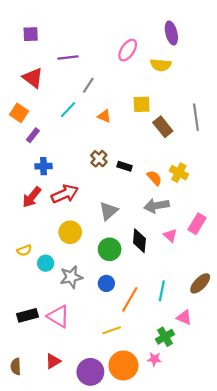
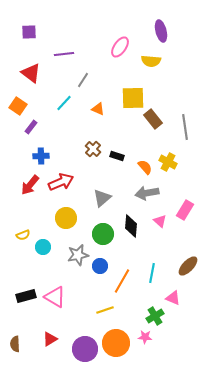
yellow square: (142, 104) -> (133, 98), size x1.4
gray line: (196, 117) -> (185, 127), moved
gray star: (71, 277) -> (78, 255), moved

